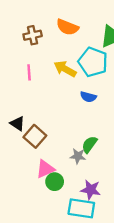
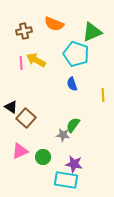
yellow arrow: (65, 69) -> (36, 60), moved
blue semicircle: (88, 97) -> (72, 84), turned 56
pink triangle: (45, 169) -> (20, 151), moved

